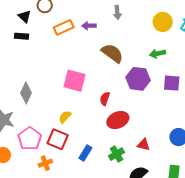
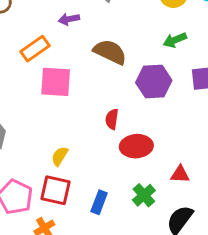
orange rectangle: (64, 27) -> (35, 49), moved
pink square: (74, 81) -> (56, 82), moved
red ellipse: (118, 120) -> (136, 146), turned 30

